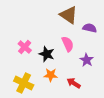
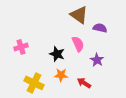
pink cross: (25, 47) -> (21, 47), moved, turned 32

